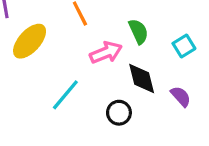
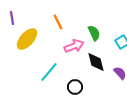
black circle: (119, 113) -> (75, 87), moved

